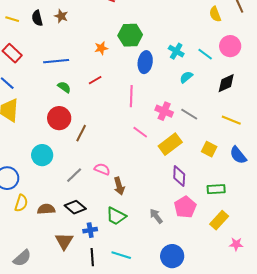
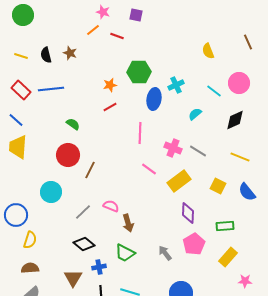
yellow semicircle: (215, 14) -> (208, 51), moved
cyan cross: (176, 51) -> (176, 85), moved, turned 35
blue line: (56, 61) -> (51, 89), moved
red line: (95, 80) -> (110, 107), moved
brown semicircle: (46, 209) -> (30, 268), moved

